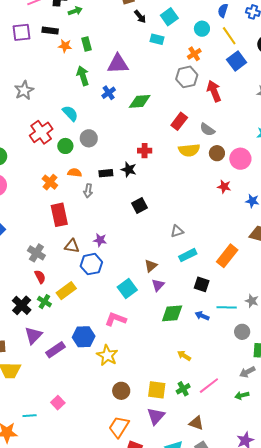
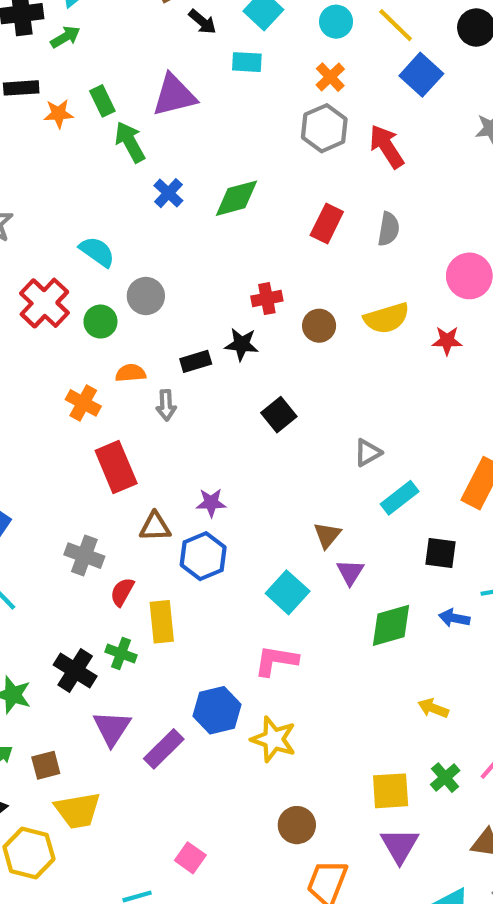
purple triangle: (118, 64) -> (174, 95), moved
green arrow: (83, 76) -> (130, 142), moved
gray semicircle: (207, 130) -> (389, 229), turned -105
yellow semicircle: (189, 150) -> (387, 318), moved
brown circle: (217, 153) -> (319, 326), moved
red semicircle: (40, 277) -> (122, 592), moved, turned -112
yellow rectangle: (66, 291) -> (162, 622), turned -48
brown circle: (121, 391) -> (297, 825), moved

